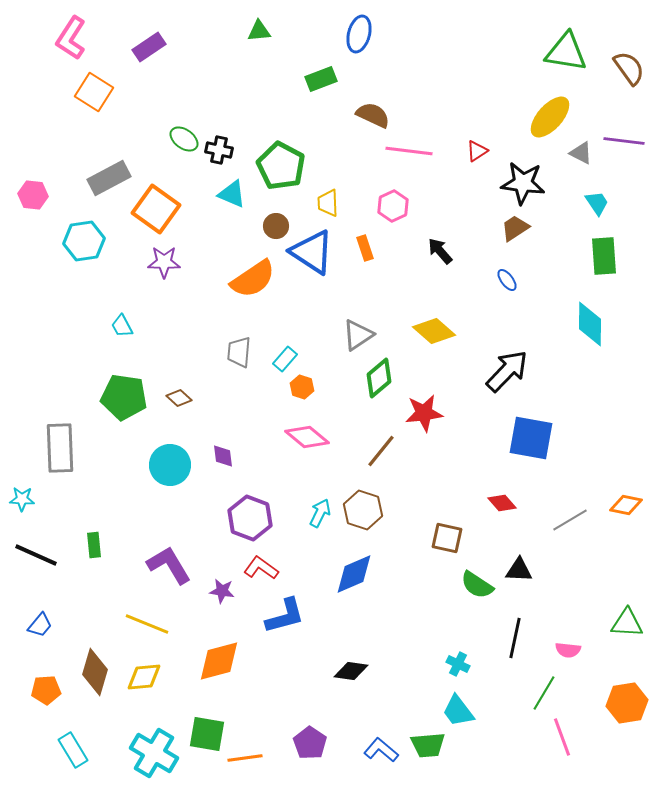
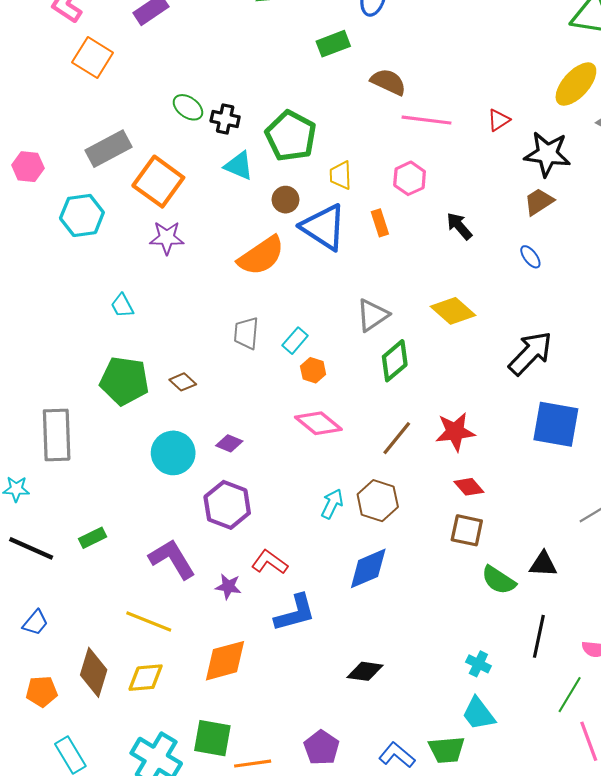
red star: (424, 413) -> (455, 432), moved
purple diamond: (223, 456) -> (229, 443), turned -60
red diamond: (502, 503) -> (469, 487), moved
purple hexagon: (250, 518) -> (227, 505), moved
green rectangle: (94, 545) -> (93, 538), turned 70

